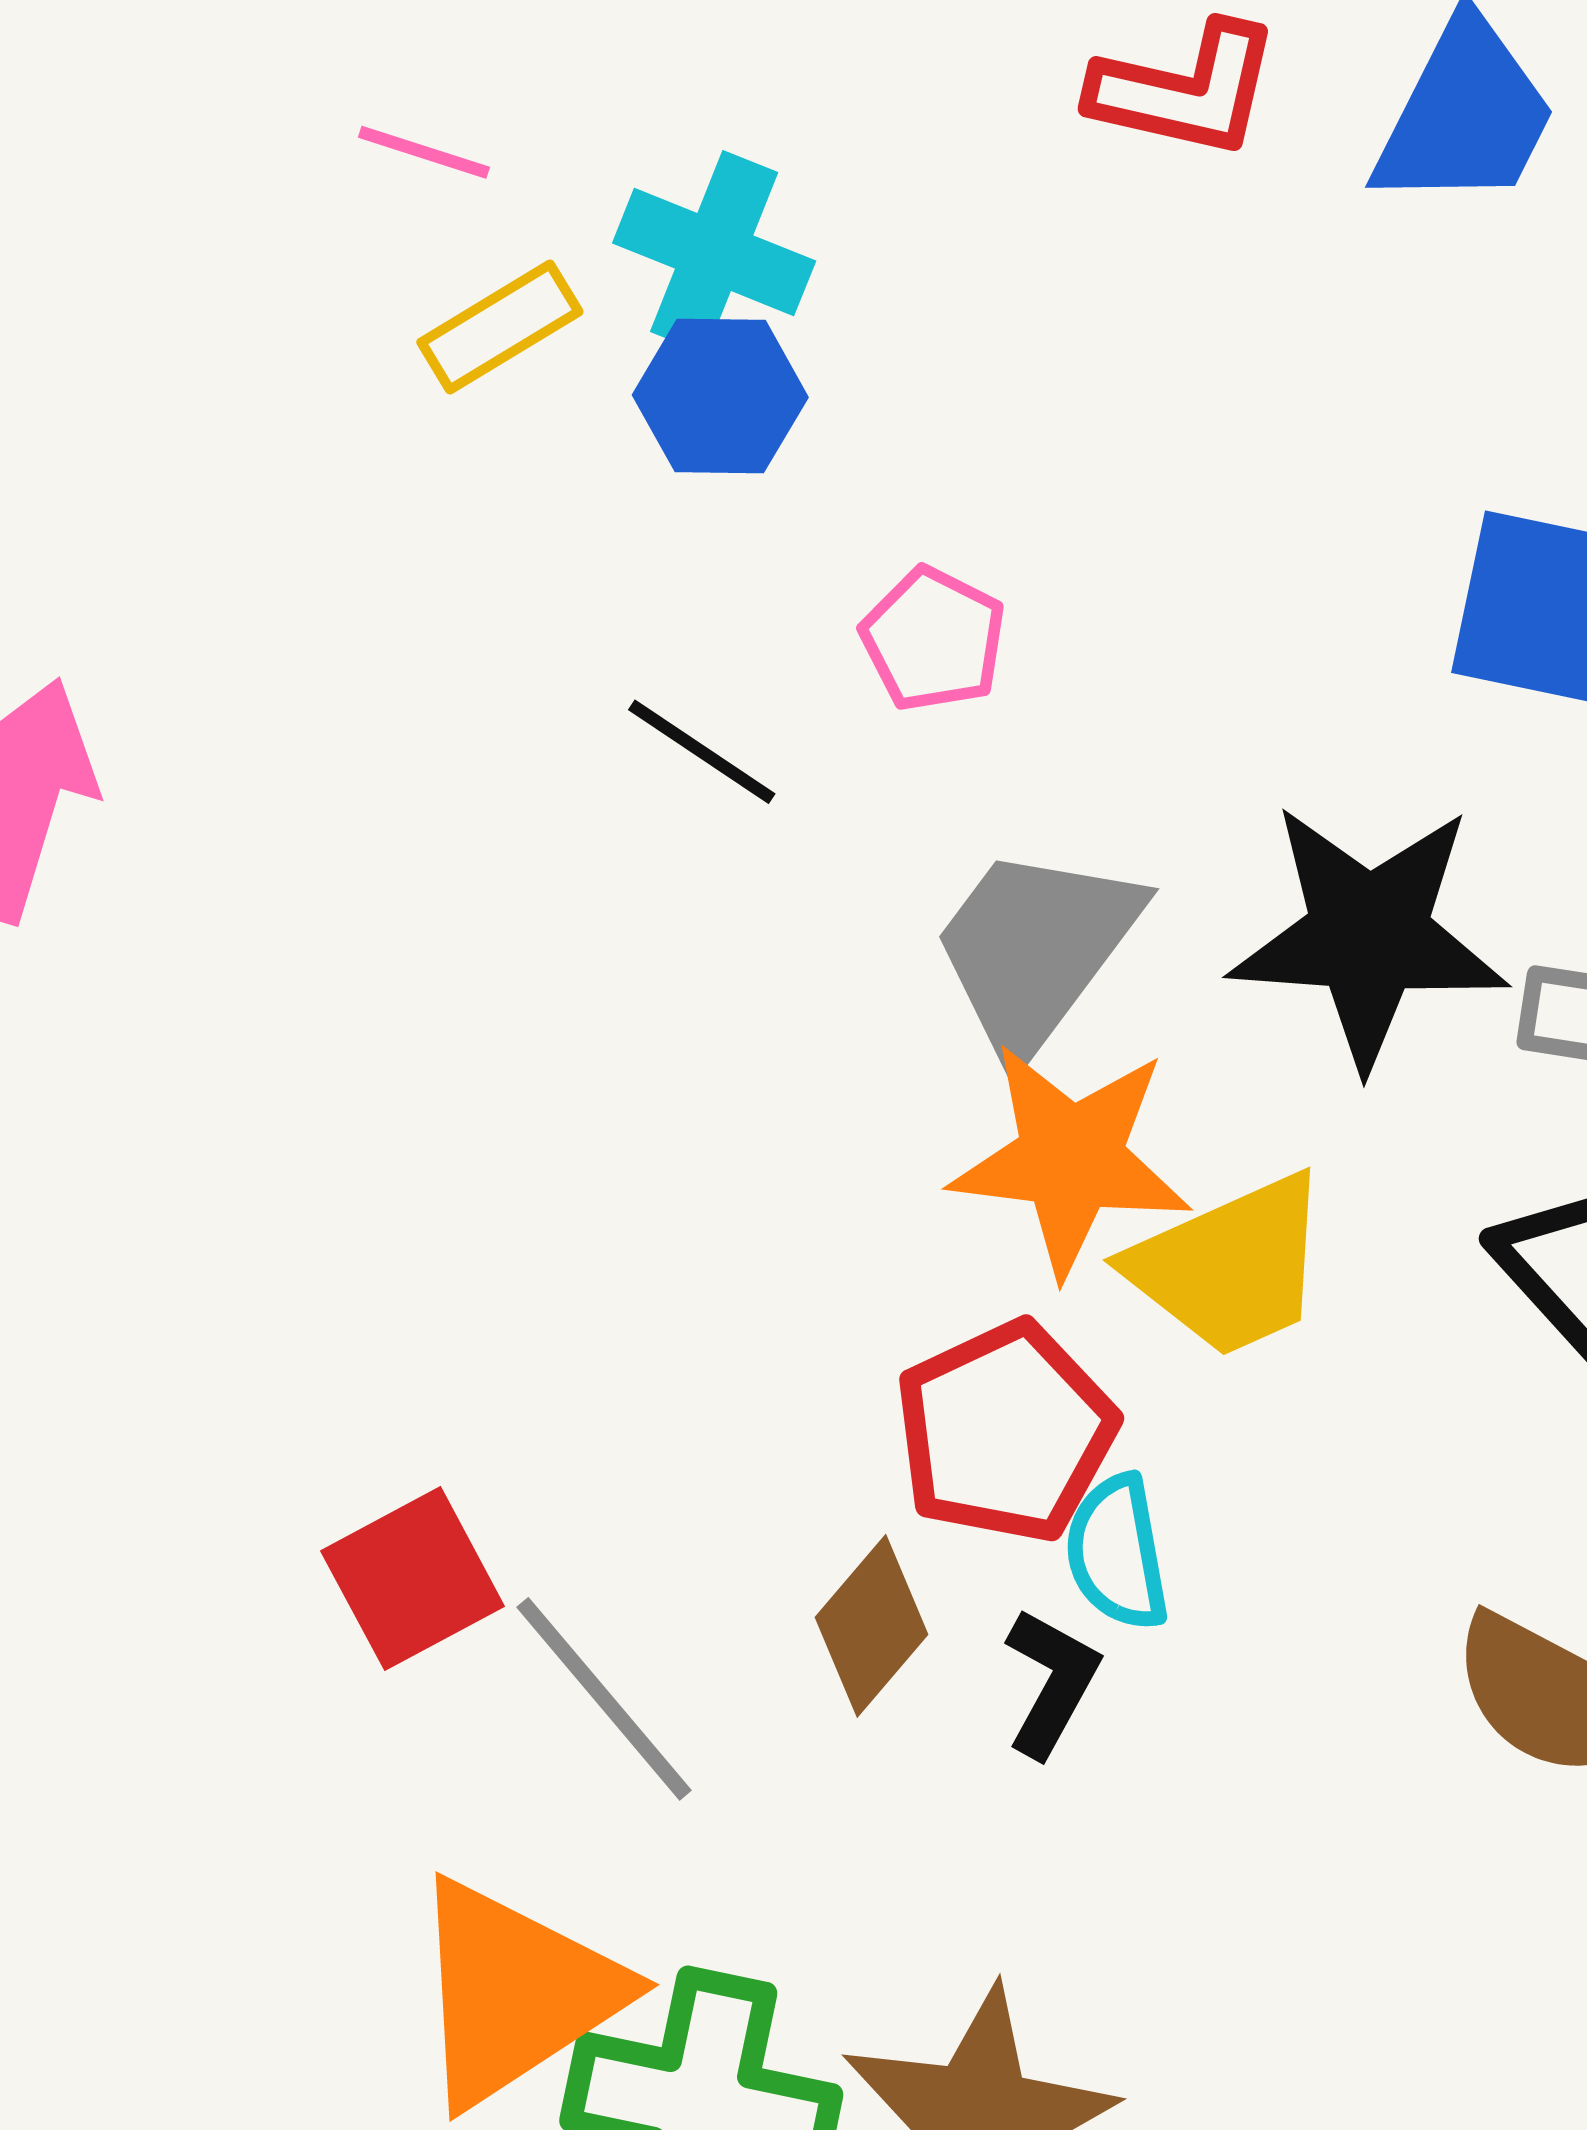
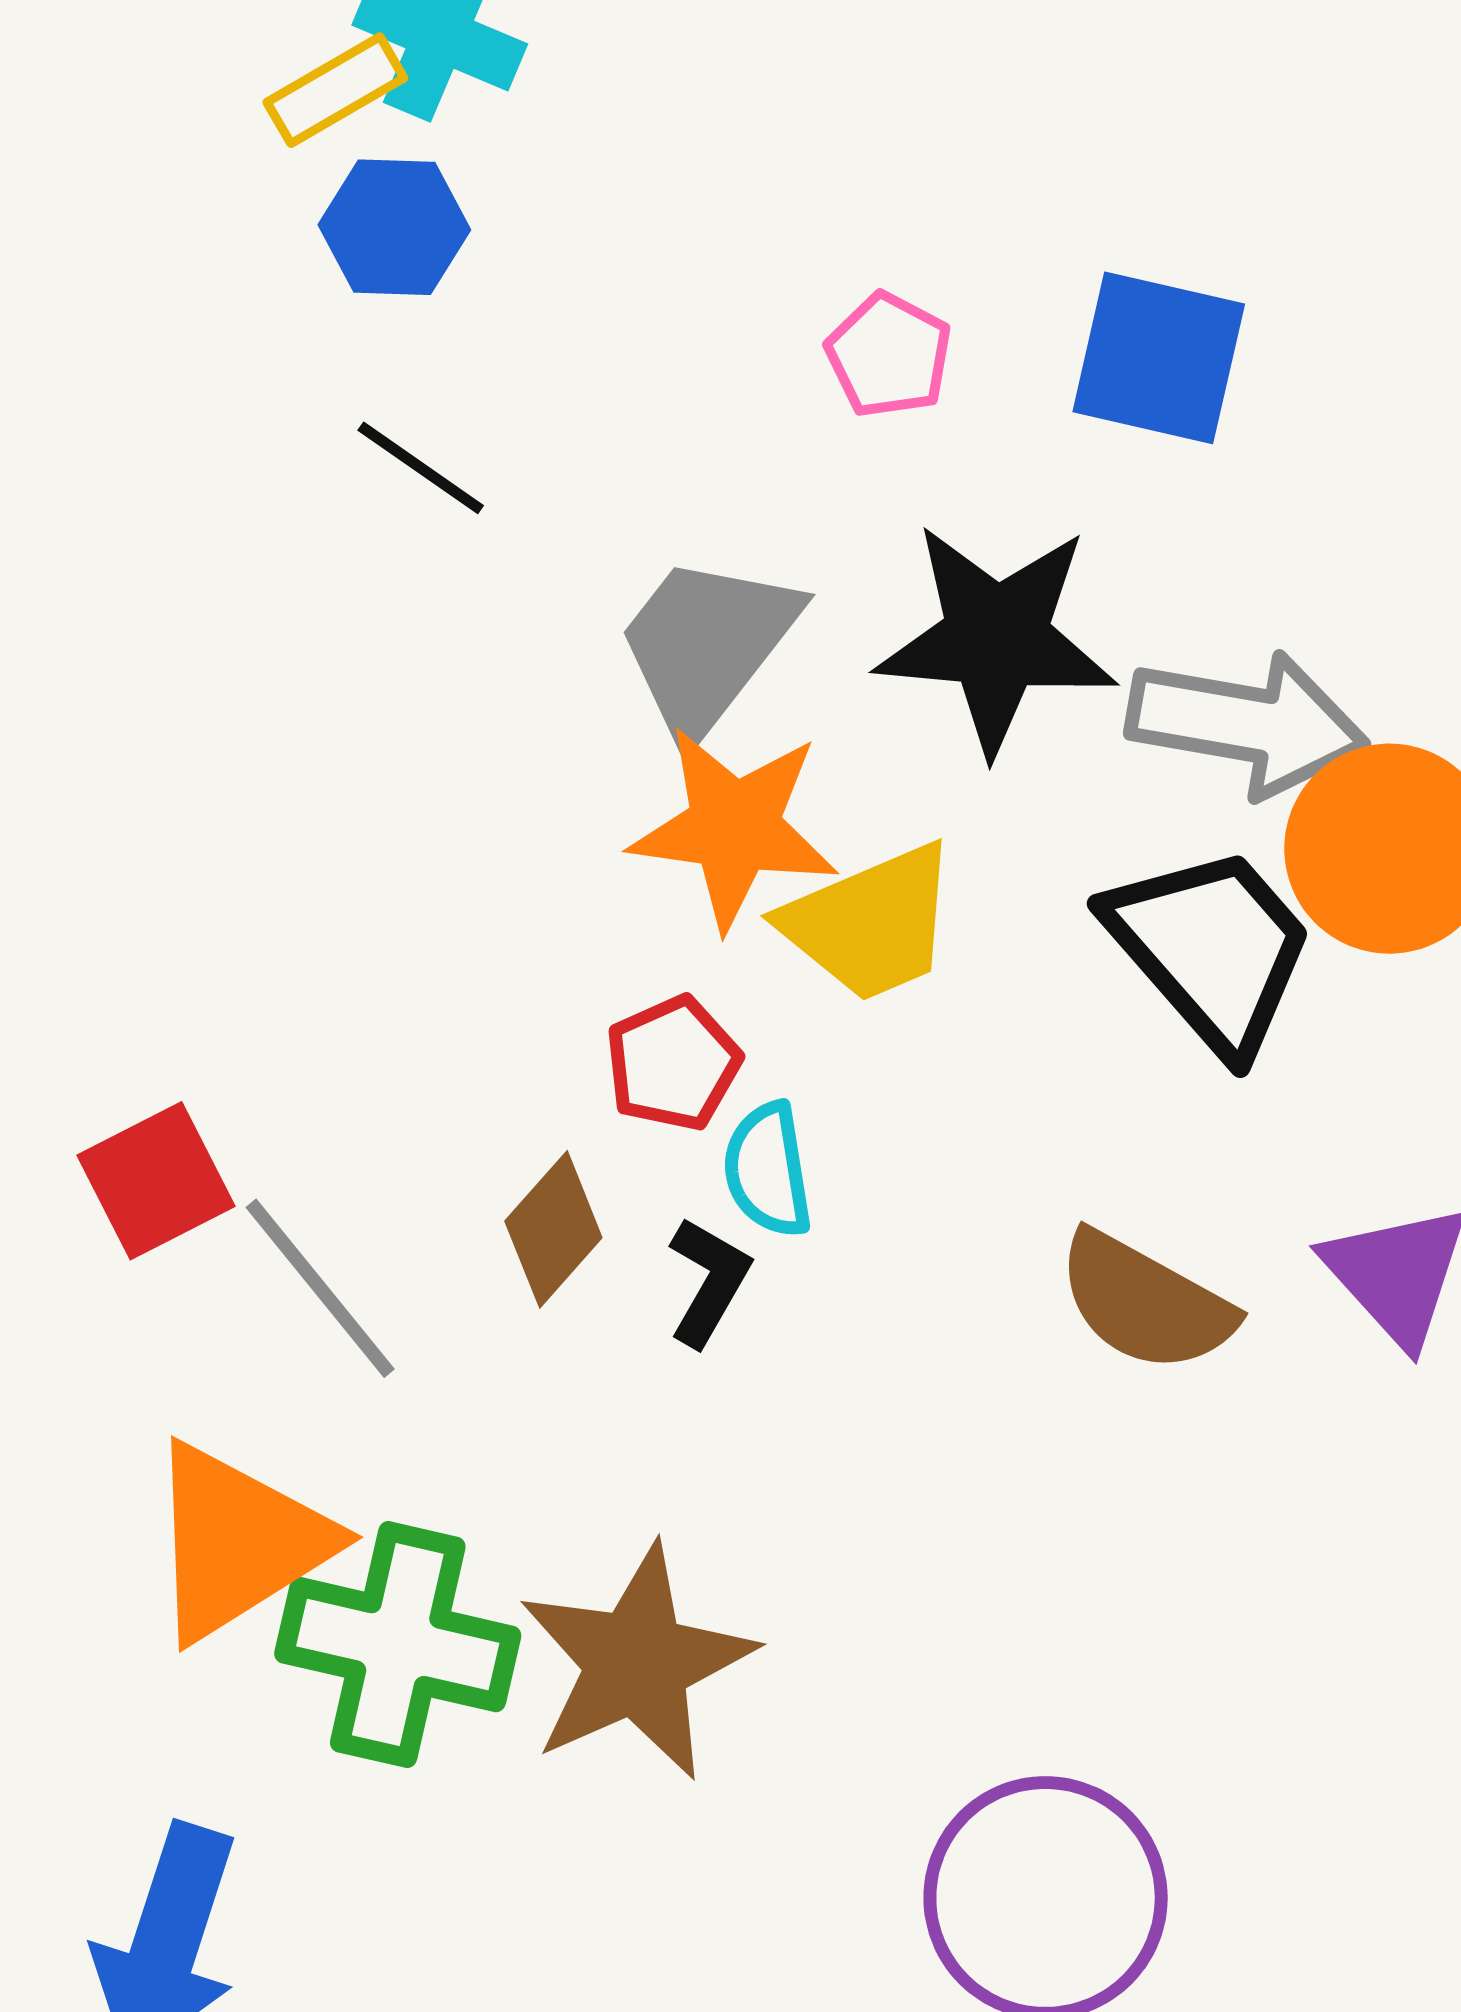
yellow rectangle: (500, 327) -> (335, 90), moved
blue hexagon: (720, 396) -> (394, 227), moved
pink pentagon: (933, 639) -> (889, 355), moved
red pentagon: (1005, 1432) -> (673, 1063), size x0.7

